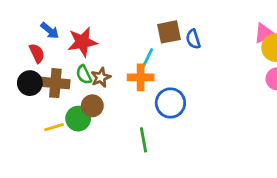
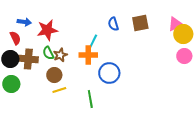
blue arrow: (50, 31) -> (24, 22), turned -32
brown square: (169, 32) -> (140, 23), moved
blue semicircle: (193, 39) -> (113, 24), moved
green circle: (78, 119) -> (11, 84), moved
yellow line: (54, 127) -> (59, 90), moved

